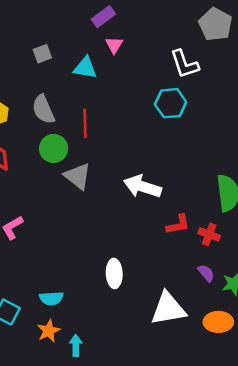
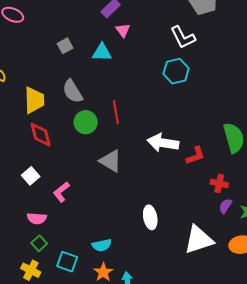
red line: (85, 123) -> (116, 112), moved
gray triangle: (78, 176) -> (111, 161), moved
red L-shape: (178, 225) -> (195, 156), moved
red cross: (209, 234) -> (219, 183), moved
purple semicircle: (206, 273) -> (225, 206), turned -98

